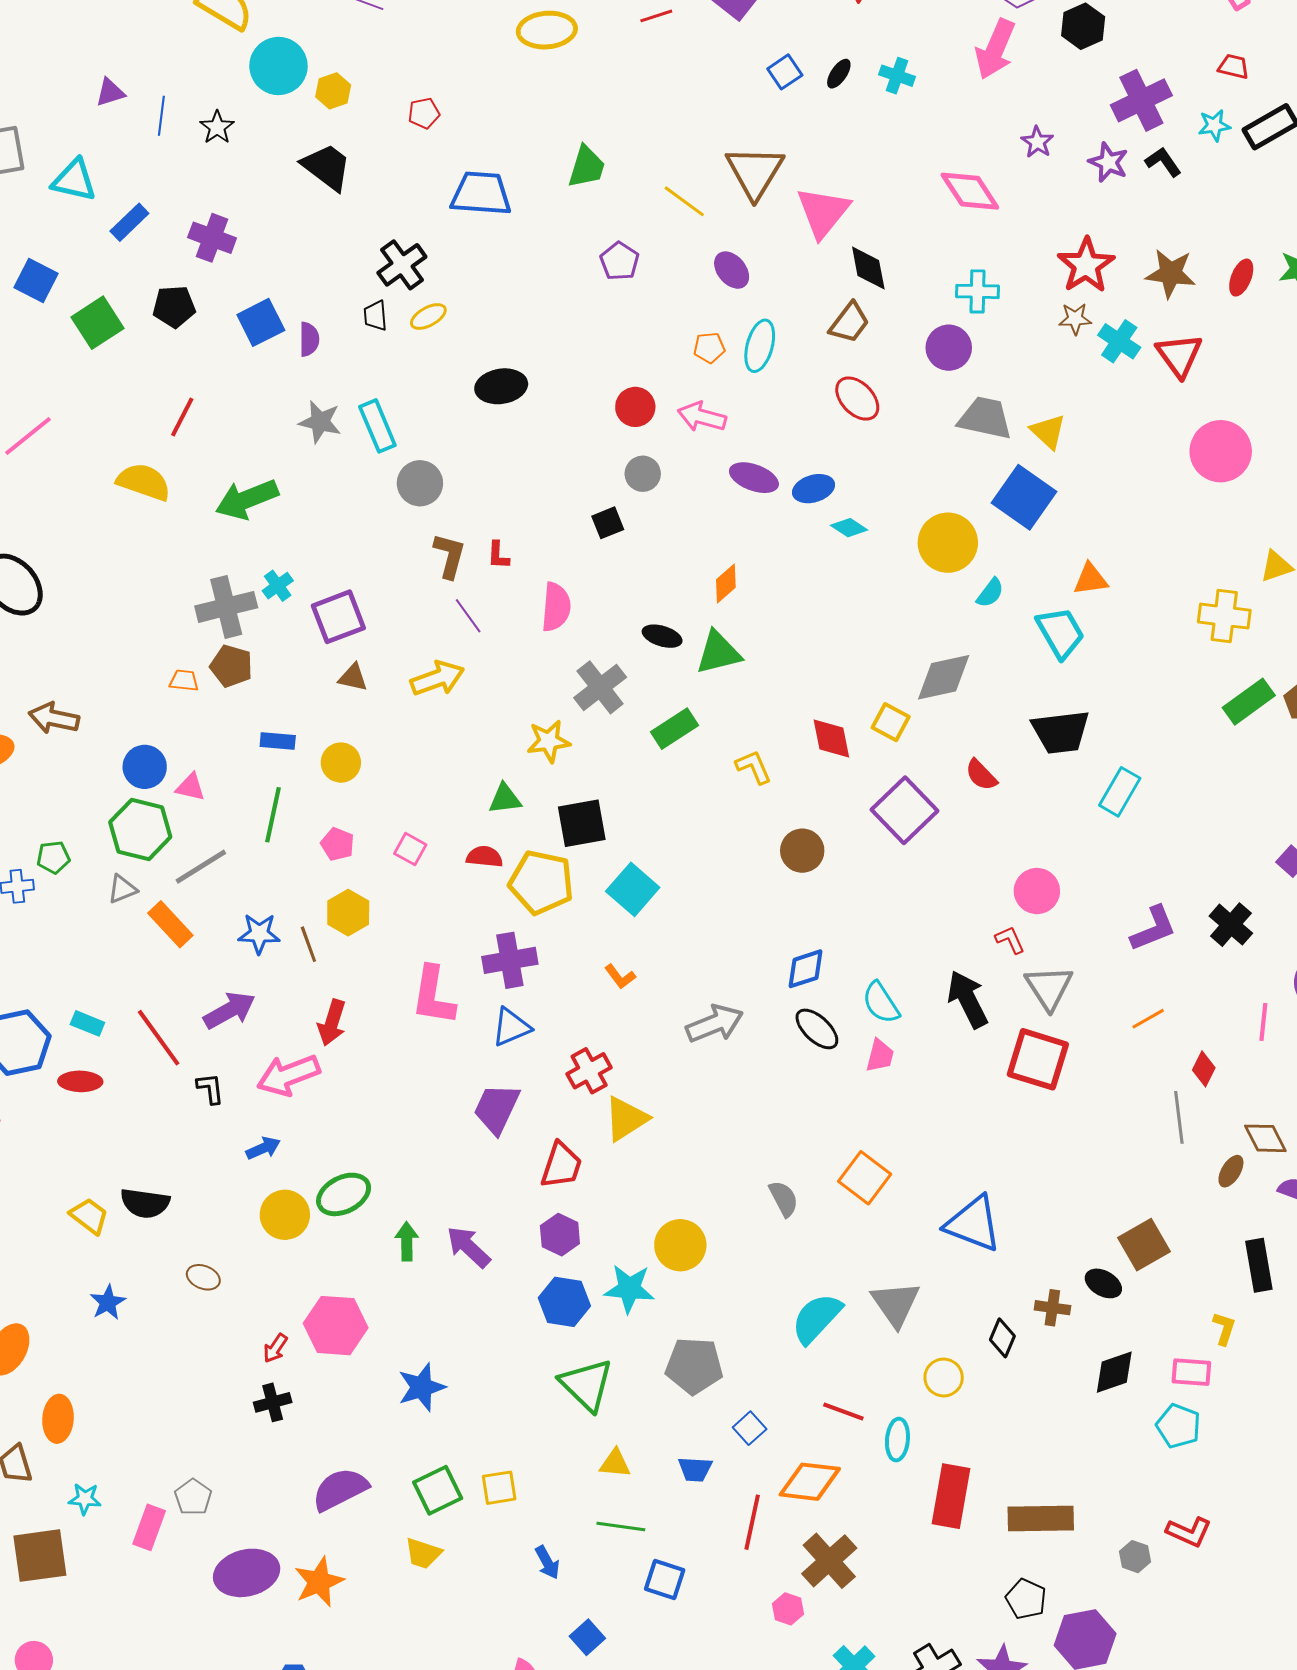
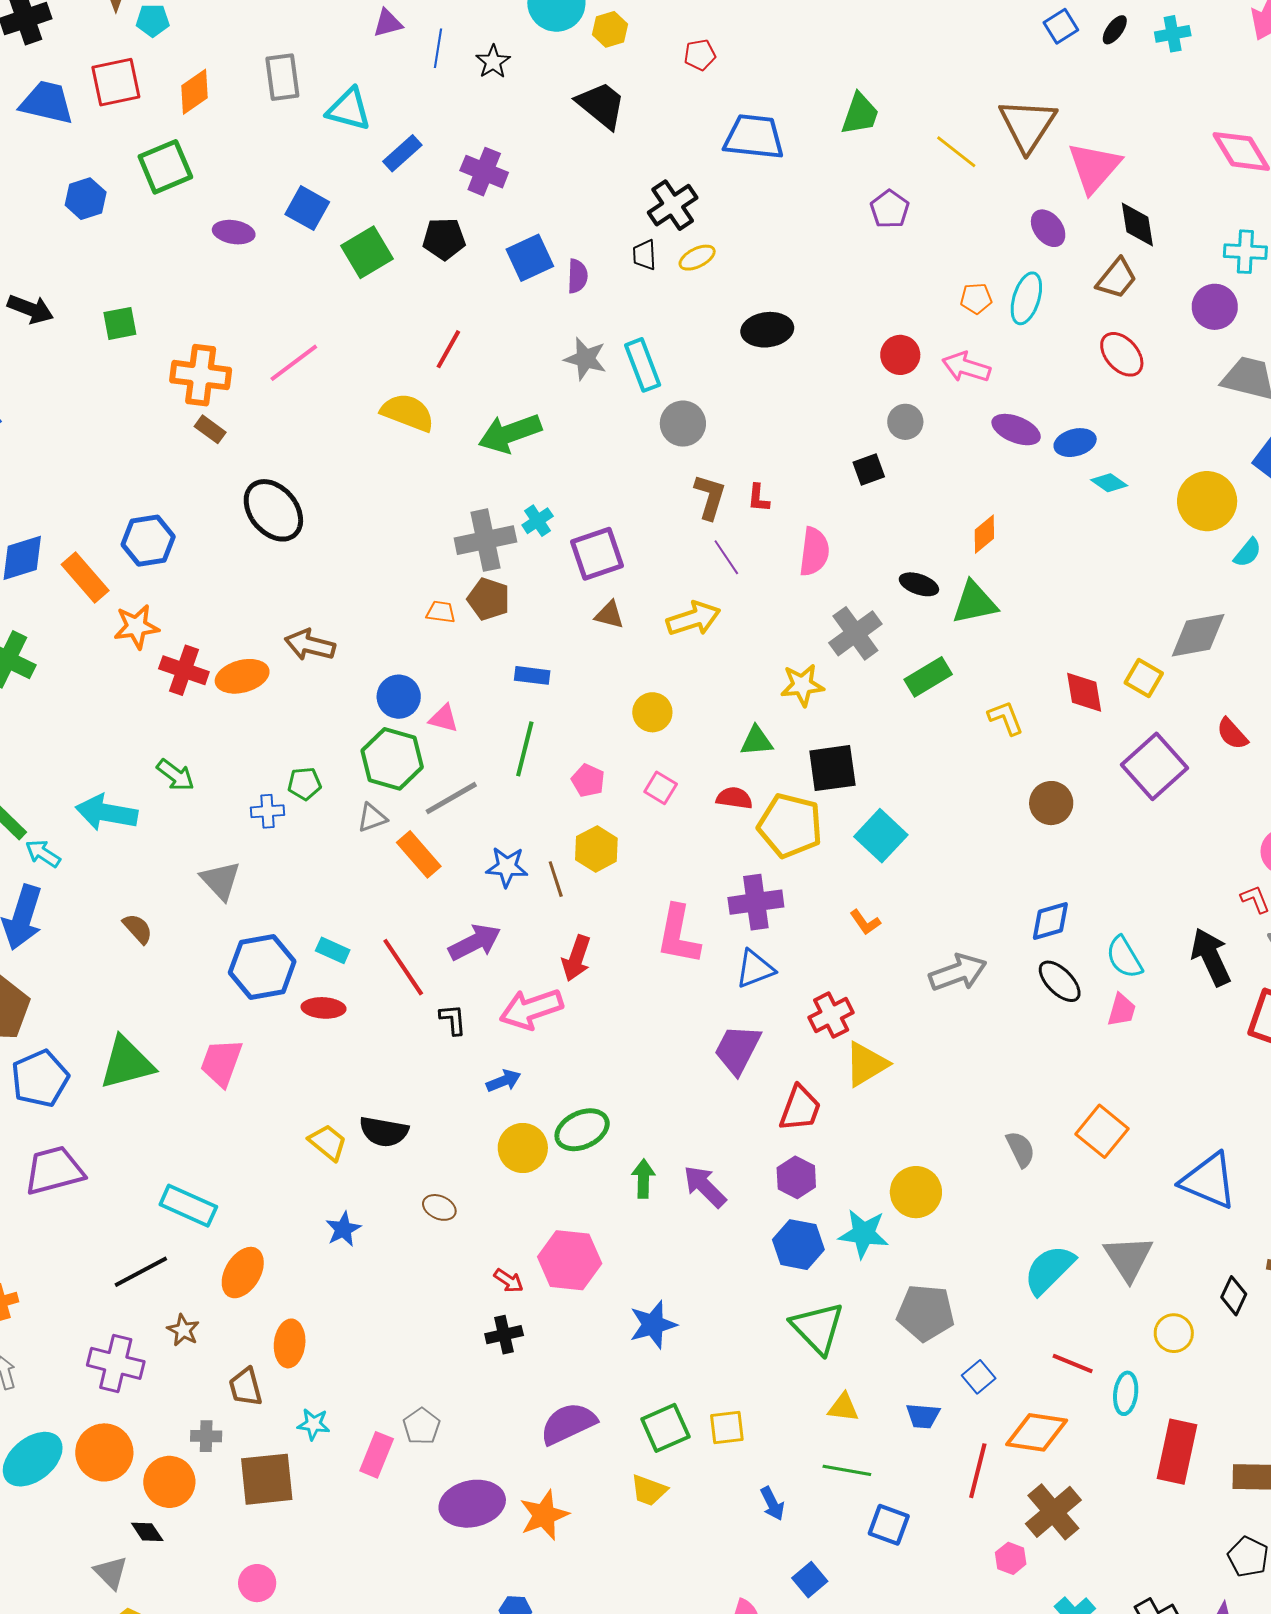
cyan cross: (897, 76) -> (1173, 34), turned -32
purple ellipse: (732, 270) -> (1048, 228), moved
yellow circle: (341, 763) -> (652, 712), moved
red arrow: (275, 1348) -> (509, 1281), turned -92

